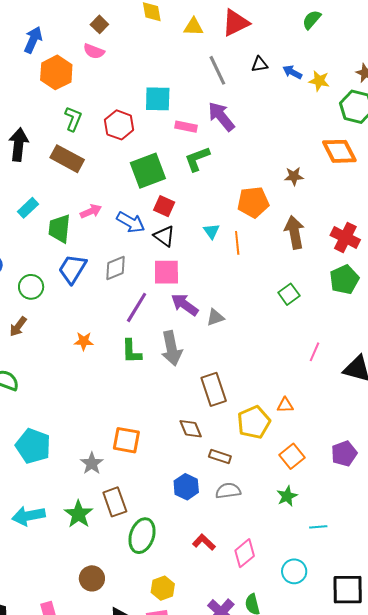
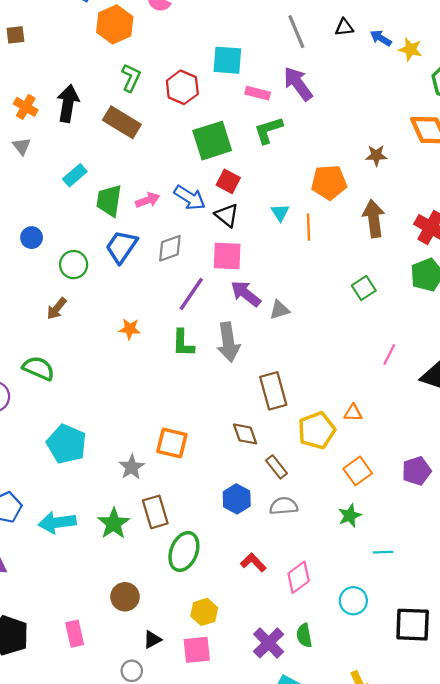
pink arrow: (91, 211) -> (148, 200), moved
brown rectangle: (220, 457) -> (276, 467), turned 30

